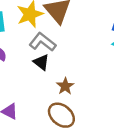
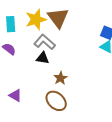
black triangle: (41, 62) -> (43, 58), turned -32

